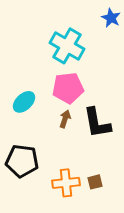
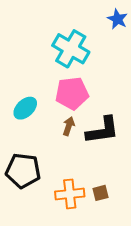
black L-shape: (97, 123) -> (103, 130), turned -88

